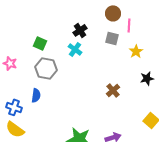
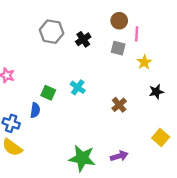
green square: (40, 43) -> (48, 93), moved
cyan cross: (75, 49) -> (78, 87), moved
gray hexagon: (46, 68) -> (52, 32), moved

